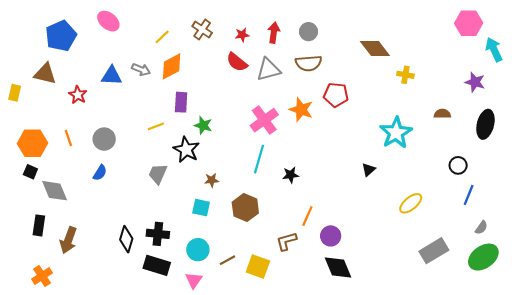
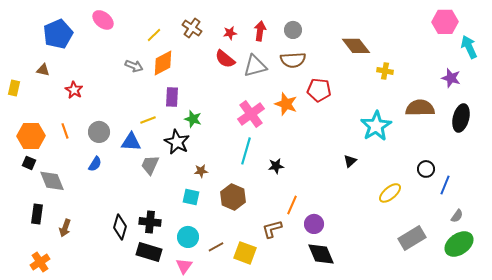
brown triangle: (45, 74) -> (43, 70), size x0.6
blue triangle: (112, 76) -> (131, 142), moved
brown semicircle: (442, 114) -> (420, 108), size x1.8
black circle: (458, 165) -> (426, 169), moved
brown arrow: (68, 240) -> (65, 228), size x0.7

